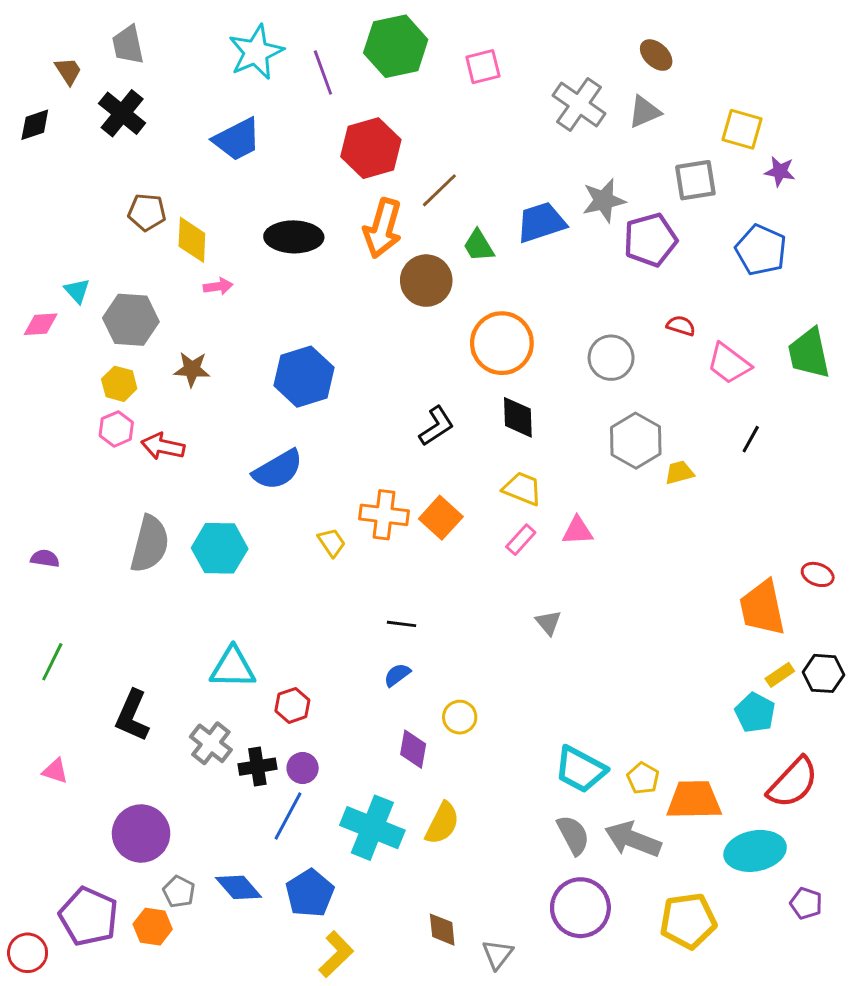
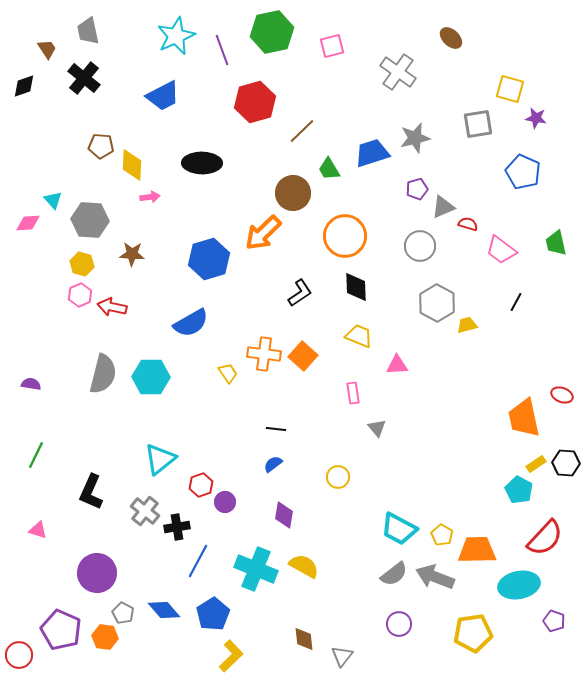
gray triangle: (644, 112) -> (443, 207), moved
orange arrow: (383, 228) -> (263, 233), moved, turned 30
purple pentagon: (650, 240) -> (417, 189), moved, size x0.6
green trapezoid: (809, 353) -> (556, 243), size x0.7
pink rectangle: (521, 540) -> (353, 393), moved, turned -50
cyan triangle: (233, 668) -> (160, 459), turned -40
yellow circle: (460, 717) -> (338, 477), moved
purple circle: (303, 768) -> (225, 502), moved
yellow semicircle: (442, 823) -> (304, 566), turned -88
gray semicircle: (573, 835) -> (394, 574), turned 80
purple circle: (580, 908) -> (399, 624), size x0.6

